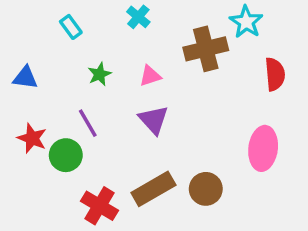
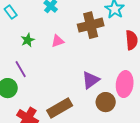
purple triangle: (153, 120) -> (91, 80), moved, turned 36
brown circle: (206, 189) -> (106, 102), moved

